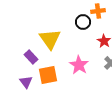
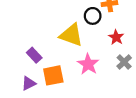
yellow triangle: (50, 39) -> (71, 35), moved, turned -35
purple triangle: (26, 82) -> (29, 83), turned 40

